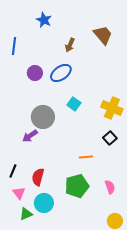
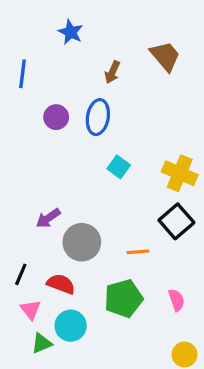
blue ellipse: (61, 73) -> (98, 117), turned -45
gray circle: (43, 117) -> (82, 242), moved
black square: (110, 138) -> (176, 221), size x1.5
red semicircle: (38, 177) -> (61, 284), turned 96

